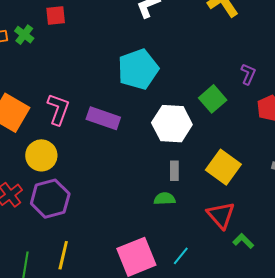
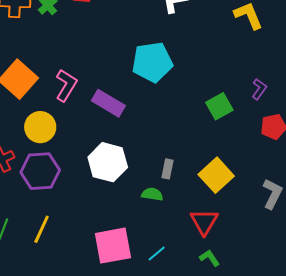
white hexagon: (172, 124) -> (108, 162), moved
green L-shape: (243, 241) -> (209, 258), moved

